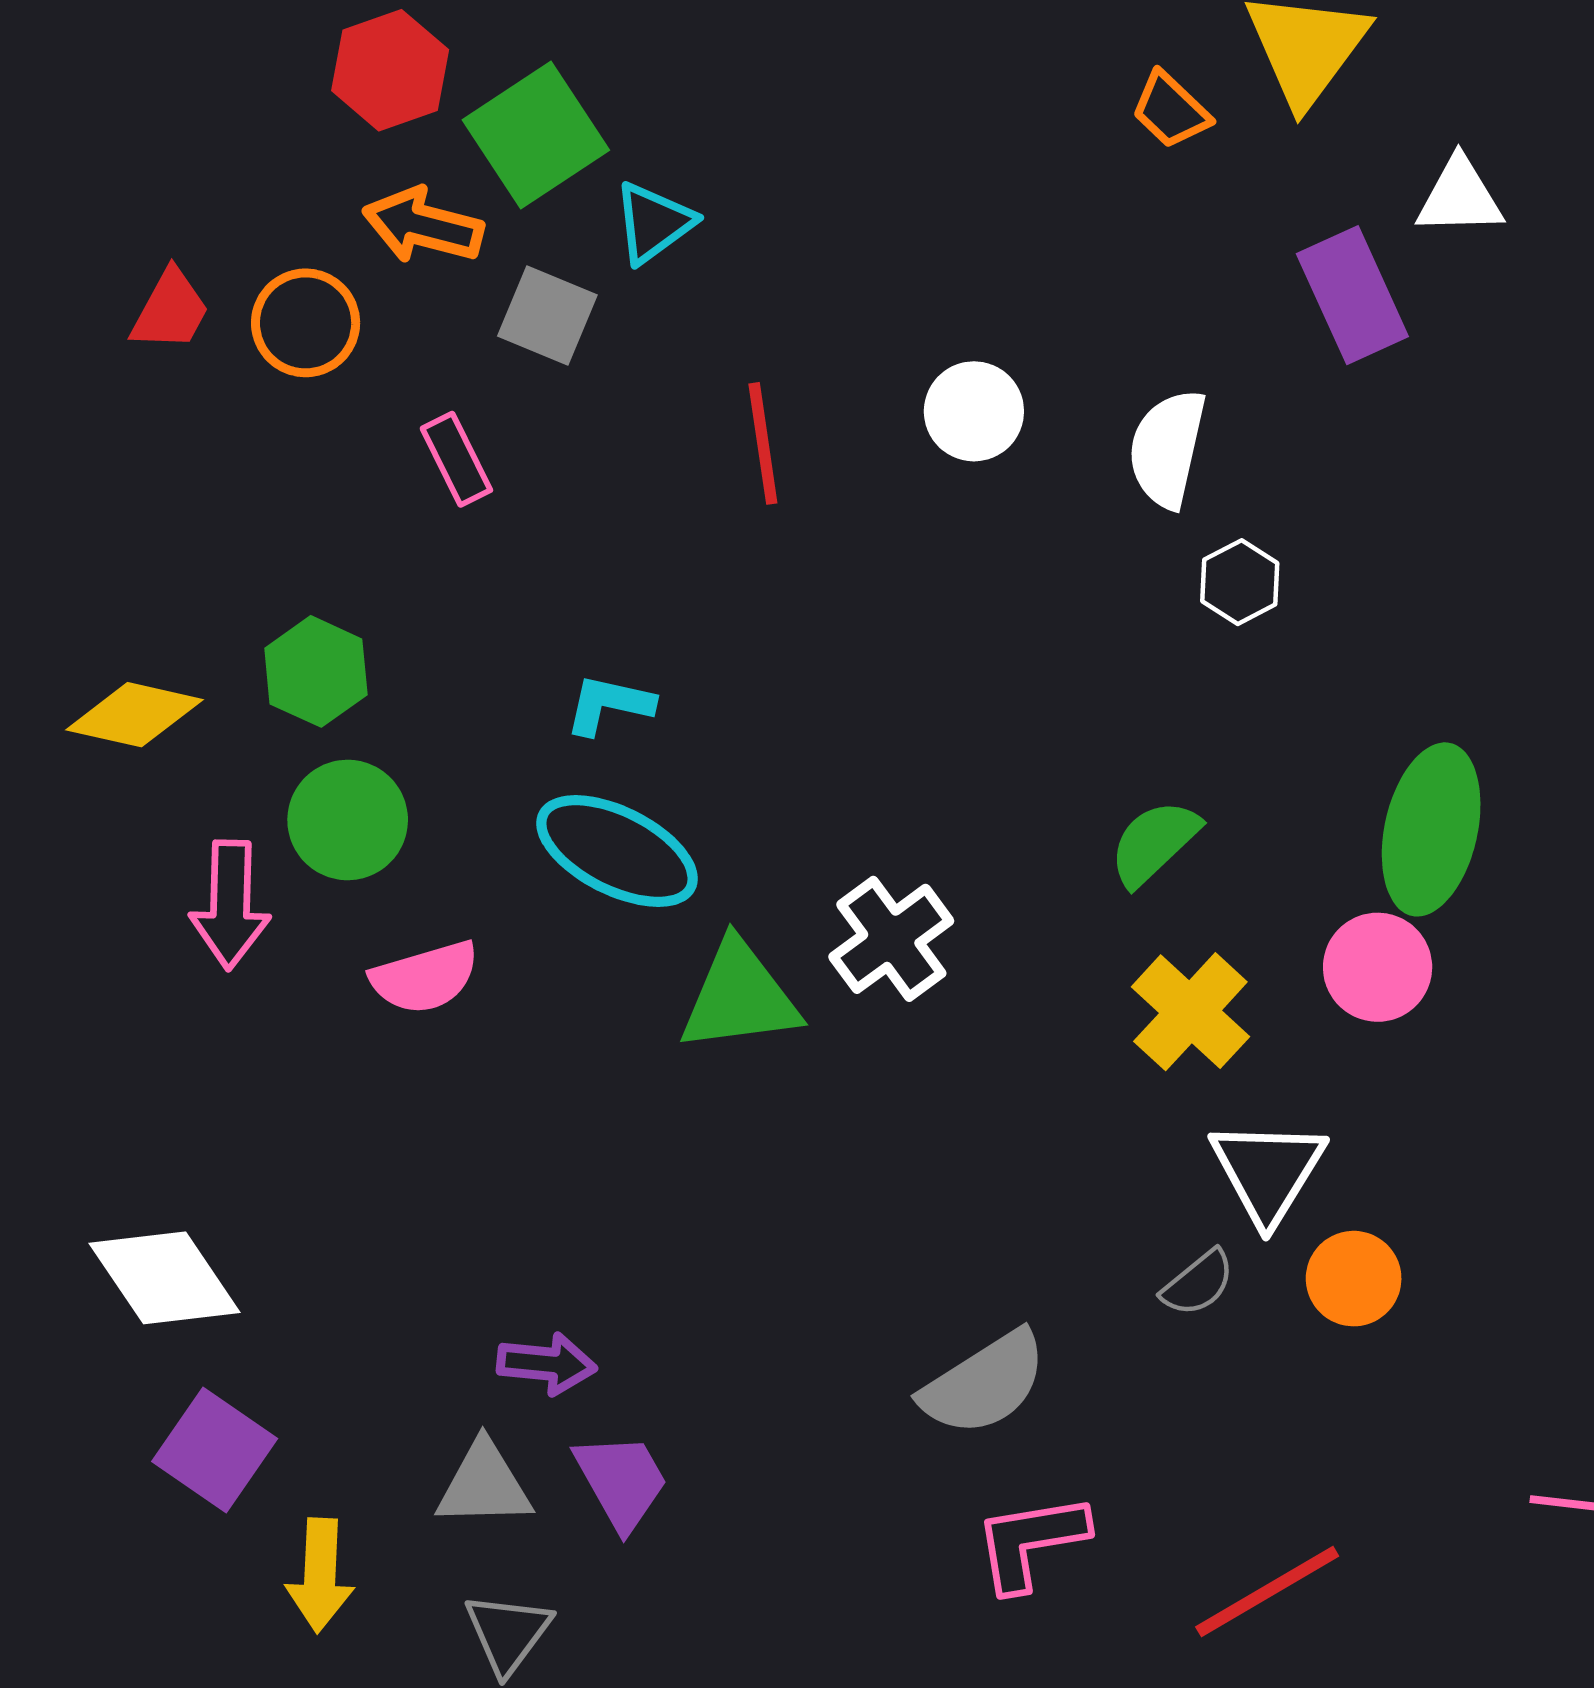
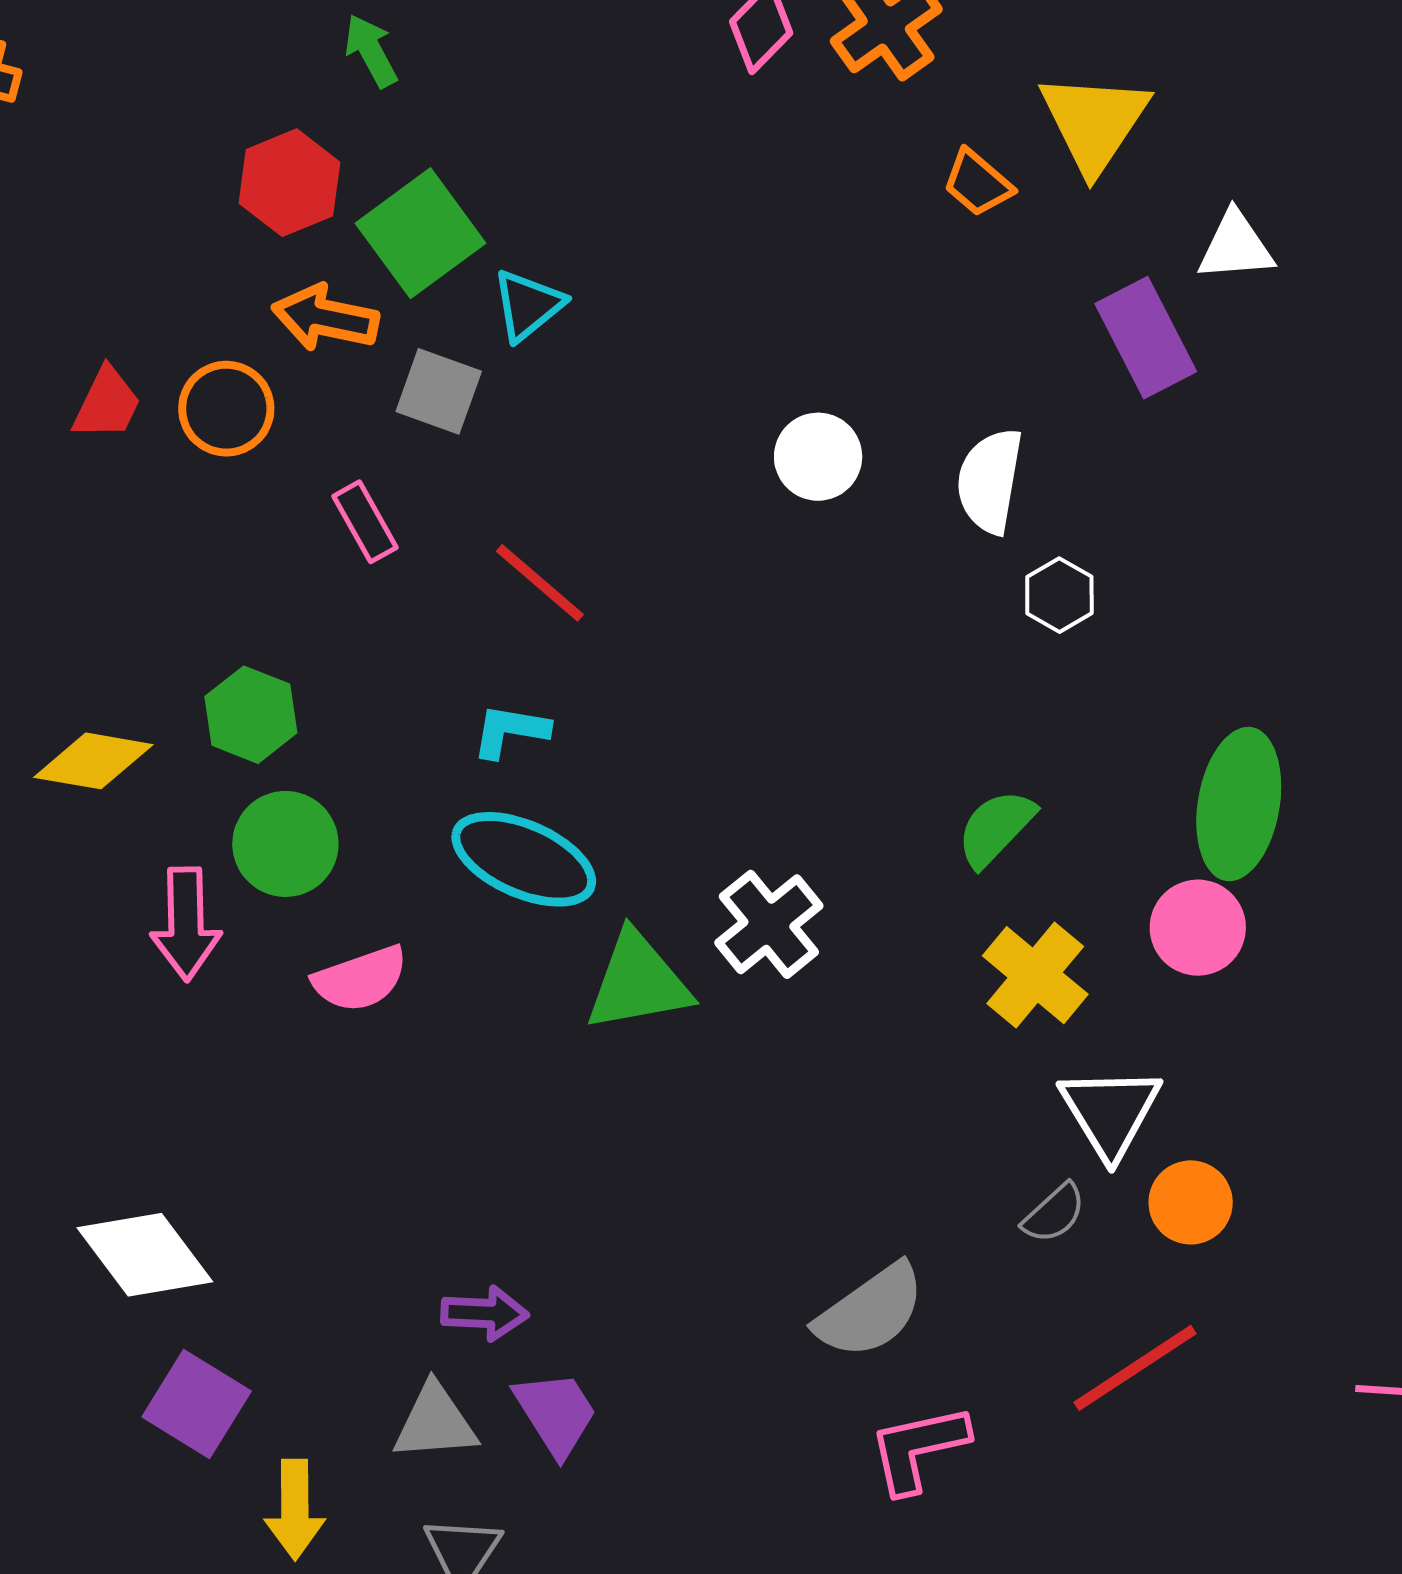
red line: (763, 443) -> (540, 583), moved, turned -38
red line: (1267, 1591) -> (1135, 1368), moved

